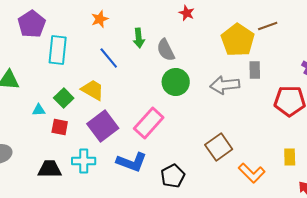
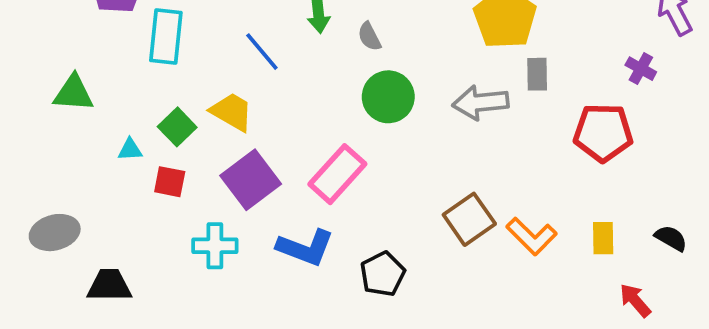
gray semicircle: (166, 50) -> (369, 37), size x0.7
black trapezoid: (50, 169) -> (109, 285), moved
orange L-shape: (252, 173) -> (531, 236), moved

